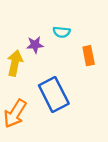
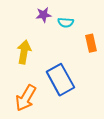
purple star: (35, 45) -> (44, 15), moved

